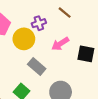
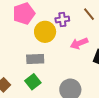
gray rectangle: (37, 66) -> (35, 59), moved, turned -54

